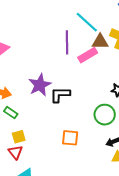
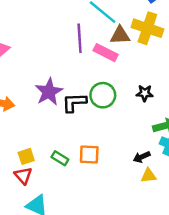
pink rectangle: (88, 55) -> (106, 53), turned 60
green rectangle: (11, 113) -> (60, 158), moved
green circle: (105, 115) -> (103, 95), moved

